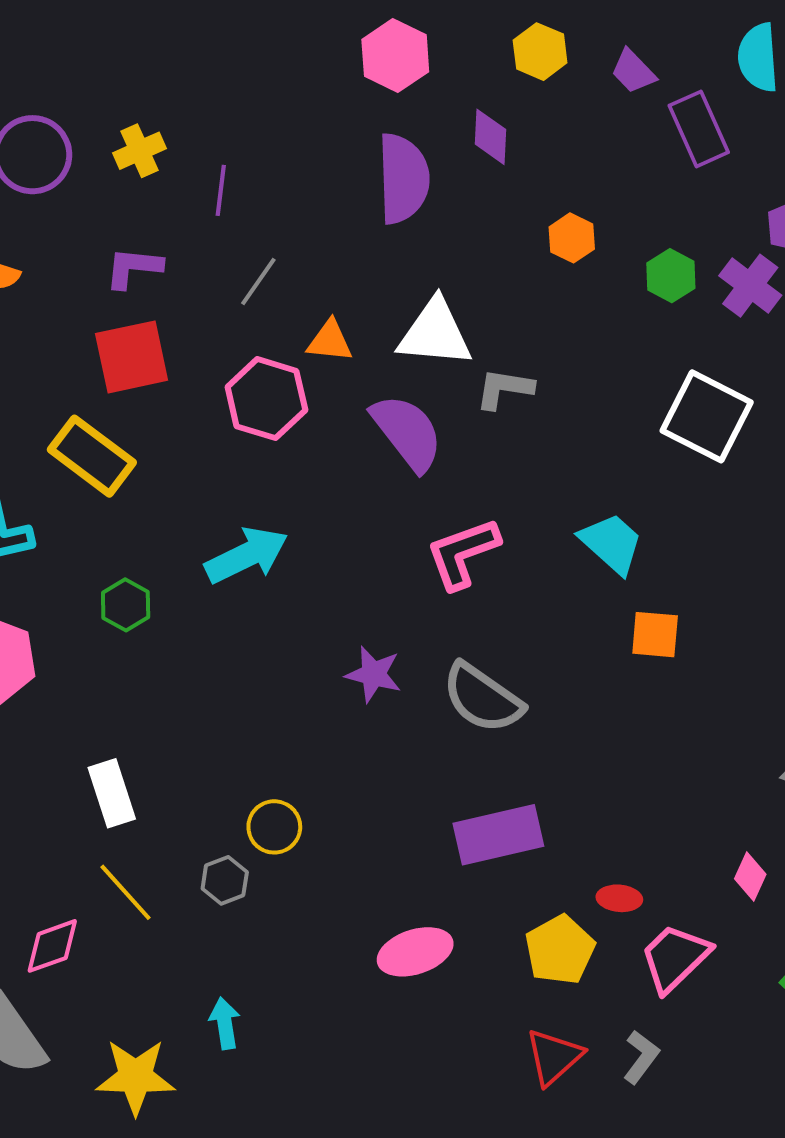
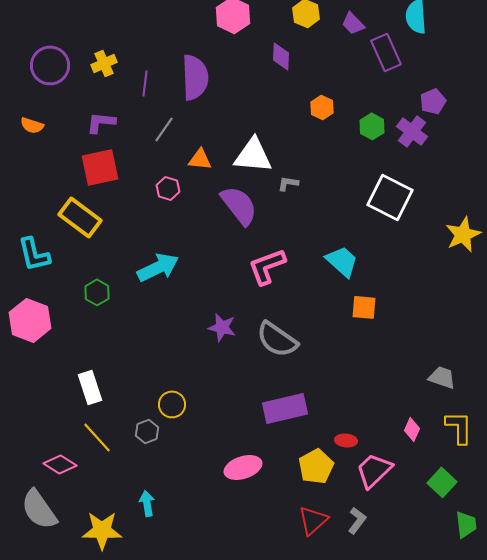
purple semicircle: (403, 178) -> (195, 77), moved
gray L-shape: (504, 389) -> (288, 183), size x0.7
pink hexagon: (266, 399) -> (168, 188), size x0.6
pink diamond: (52, 946) -> (60, 464), turned 52

